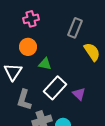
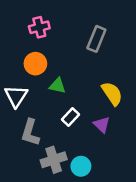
yellow semicircle: (92, 52) -> (112, 94), moved
white rectangle: (55, 88) -> (70, 117), size x0.6

